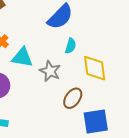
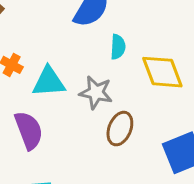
brown ellipse: (73, 98) -> (120, 129), moved

